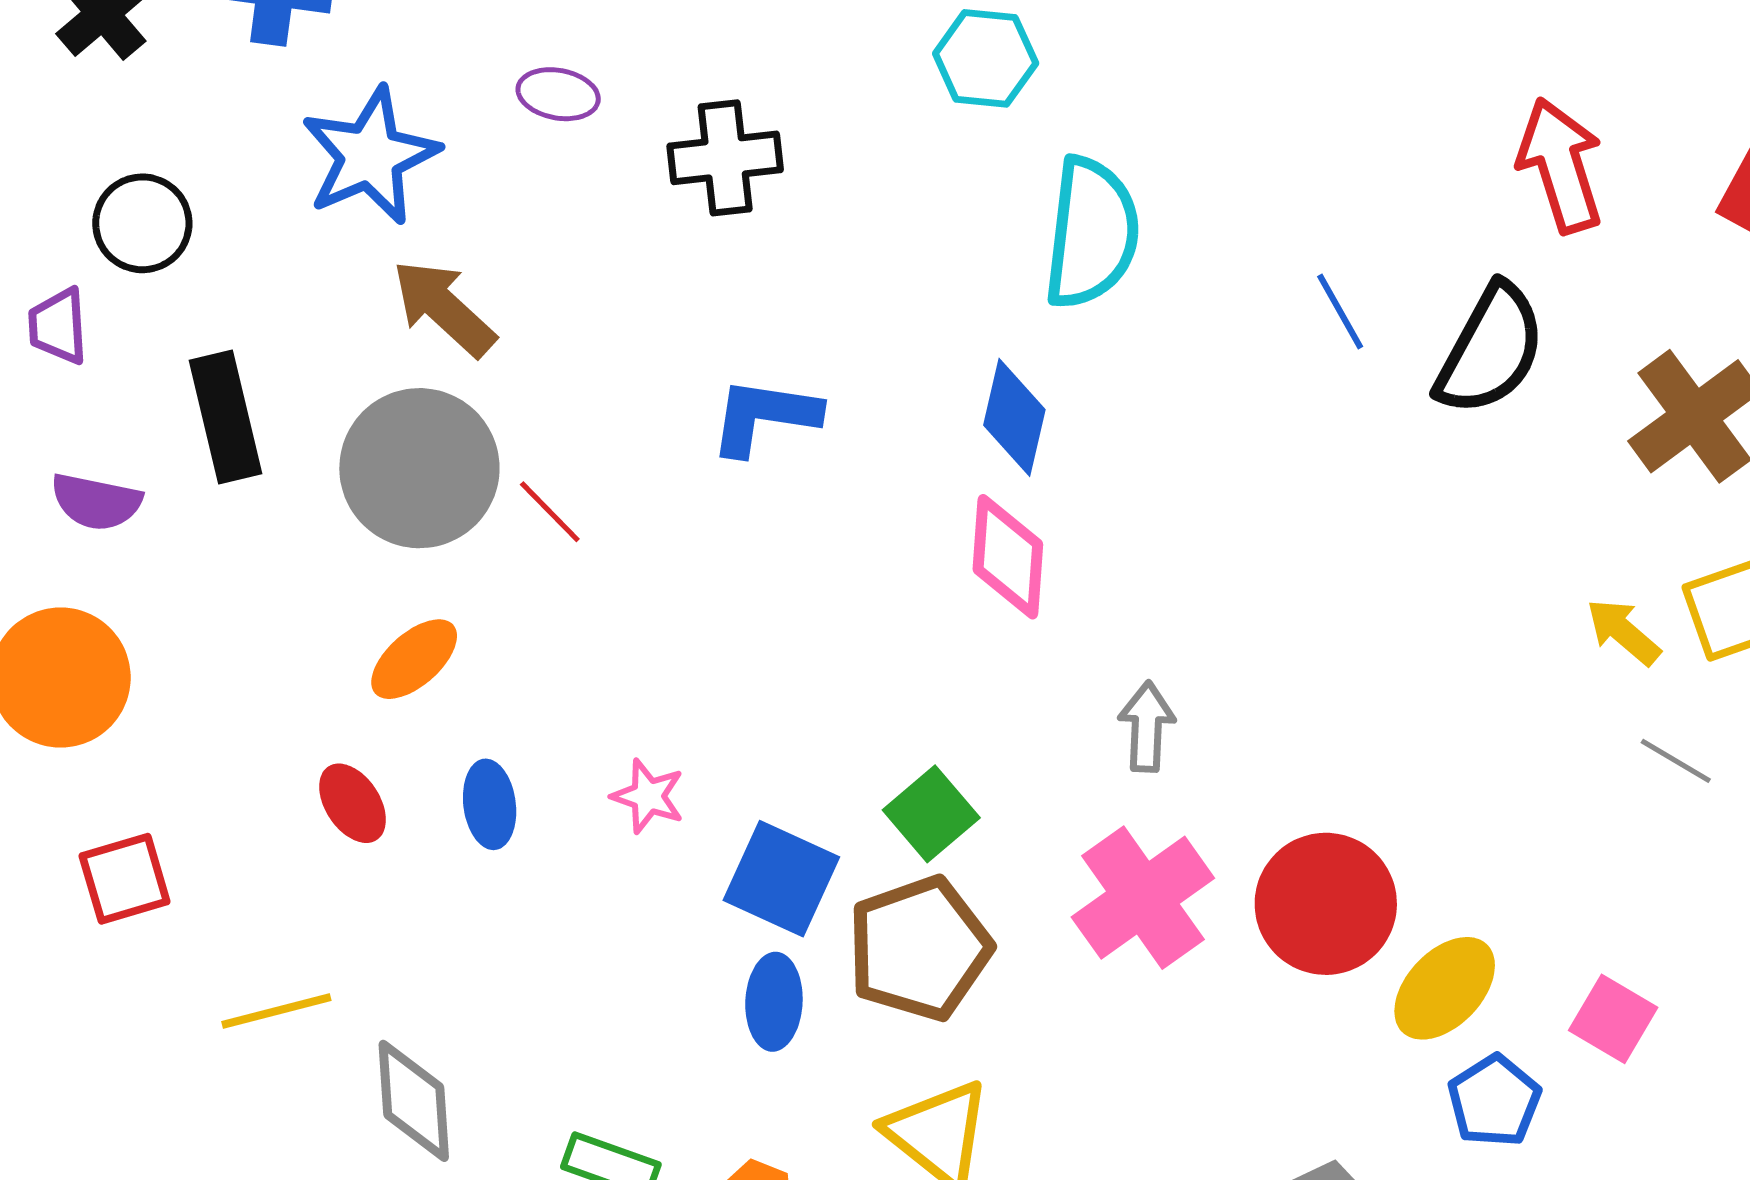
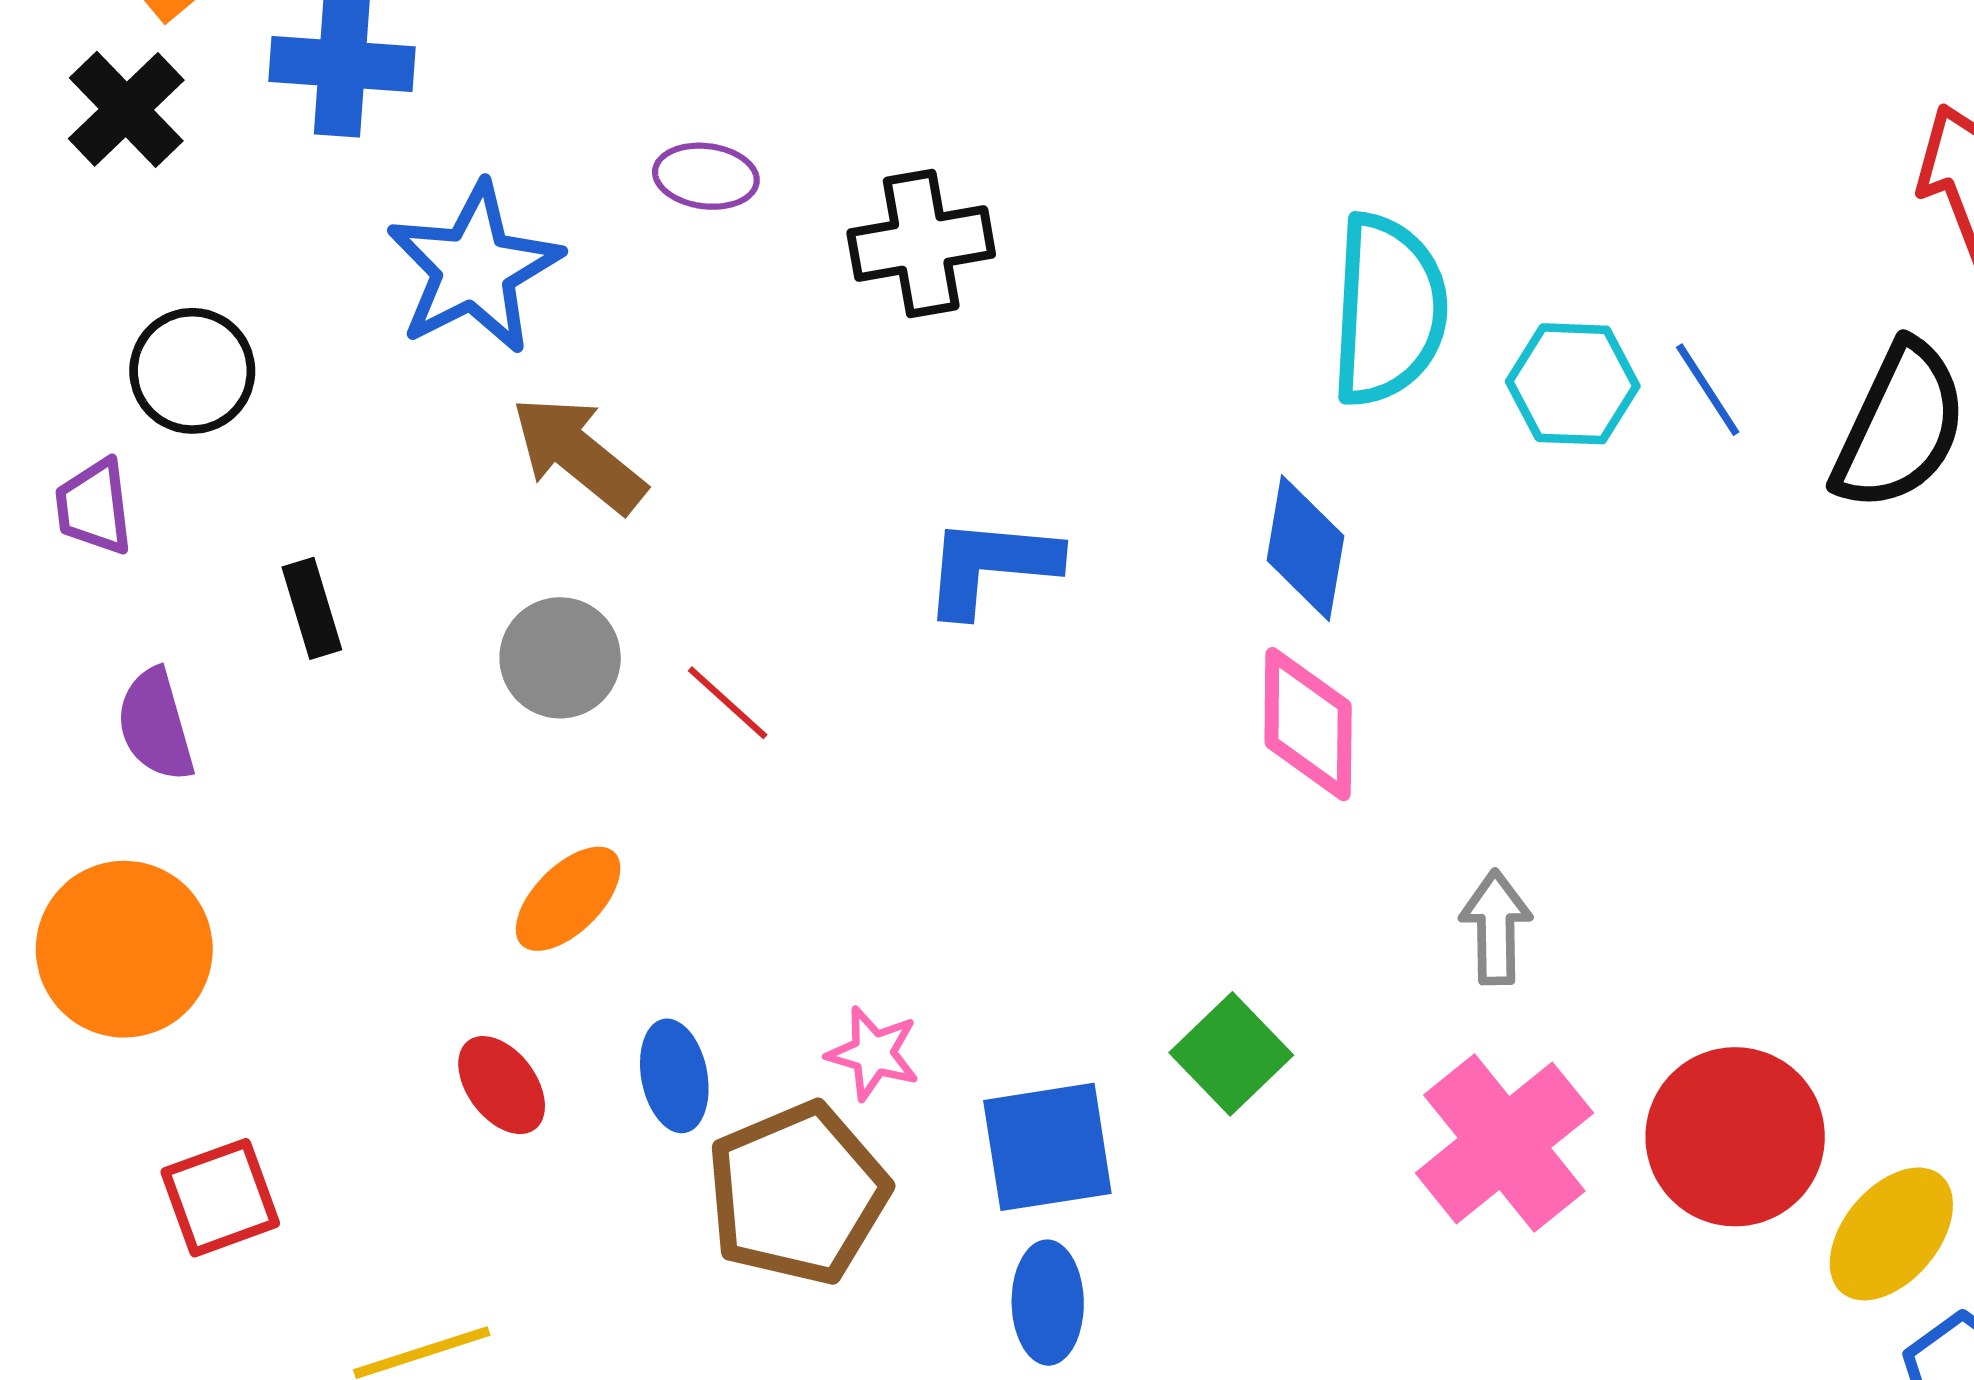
cyan hexagon: (986, 58) -> (1573, 384), moved
black rectangle: (225, 417) -> (312, 608), size x0.6
gray circle: (419, 468) -> (560, 658), size x0.6
purple semicircle: (96, 502) -> (156, 725), turned 66
blue square: (781, 879) -> (1047, 1147), turned -30
brown pentagon: (919, 948) -> (797, 1194), moved

